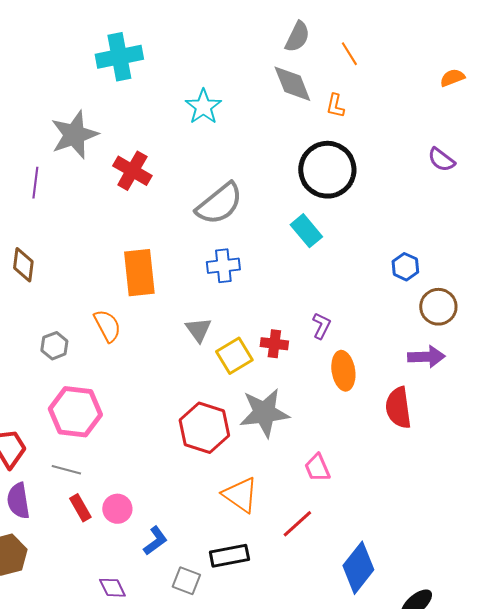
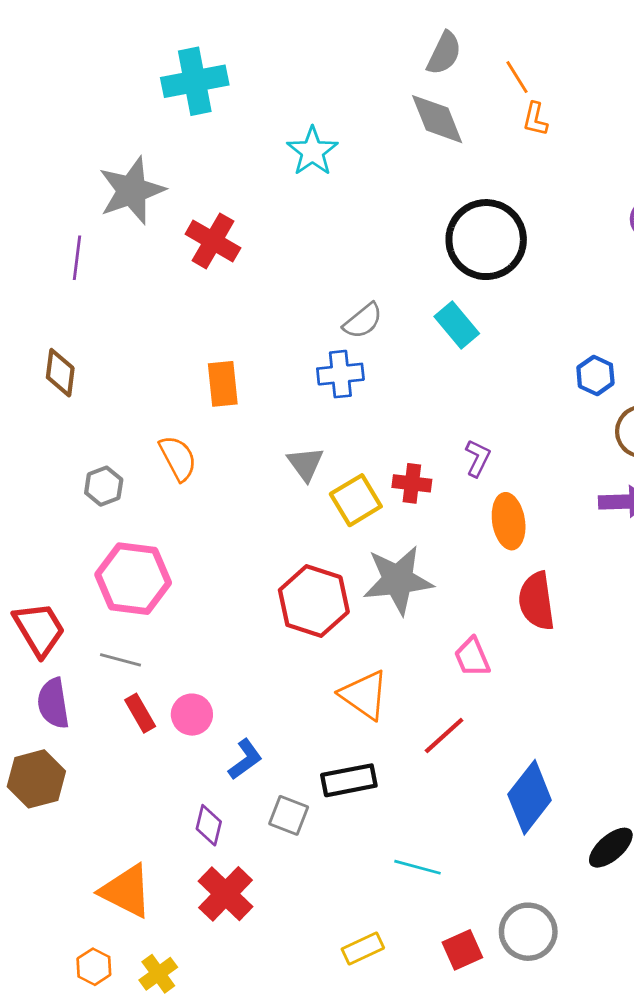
orange L-shape: (335, 106) -> (535, 119), moved
gray semicircle: (219, 204) -> (363, 321), moved, size x0.6
orange rectangle: (139, 273) -> (223, 384), size x0.7
red semicircle: (398, 408) -> (537, 601), moved
purple diamond: (112, 588) -> (209, 825), moved, turned 40

